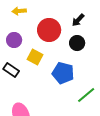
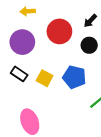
purple circle: (14, 40) -> (22, 42), size x1.5
yellow square: (35, 57) -> (45, 78), moved

